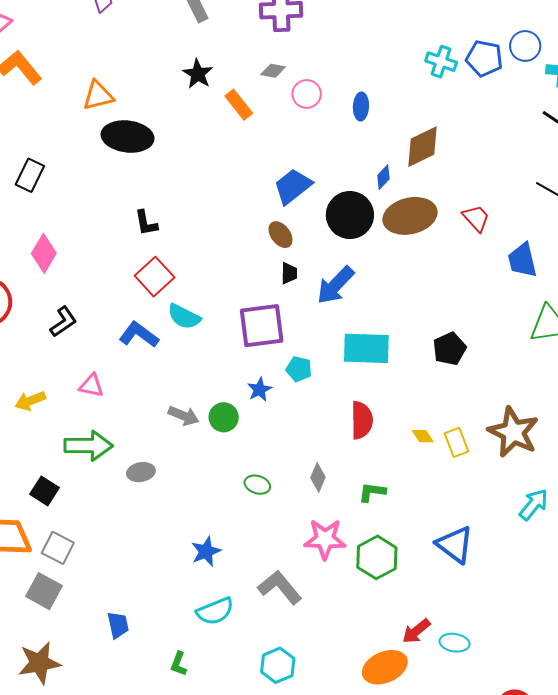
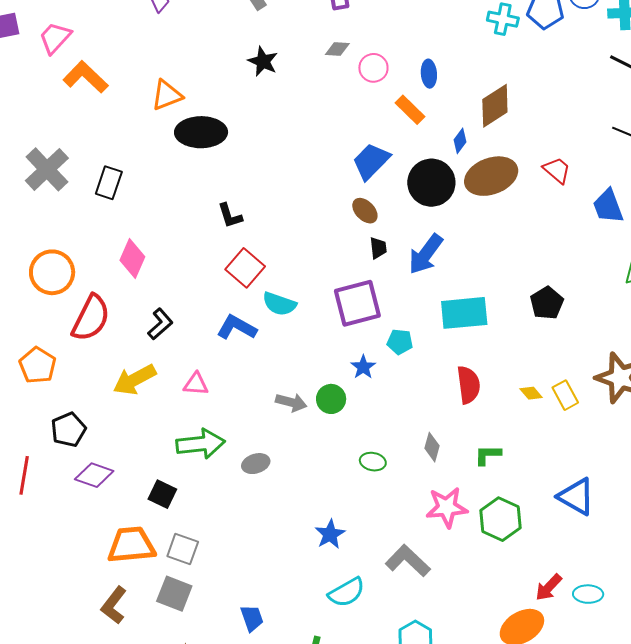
orange rectangle: (239, 105) -> (410, 110), moved
yellow arrow: (30, 401) -> (135, 380), moved, size x1.4

